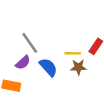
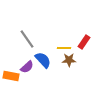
purple semicircle: (23, 63) -> (27, 67), moved

